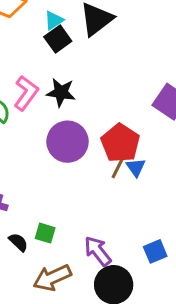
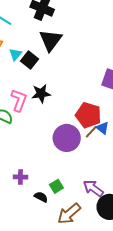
cyan triangle: (54, 20) -> (15, 54), moved
purple circle: (68, 142) -> (67, 138), moved
brown line: (118, 168) -> (91, 132), turned 32
green square: (45, 233) -> (56, 186), turned -32

